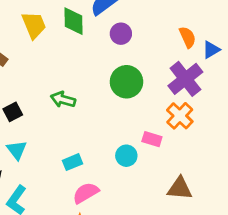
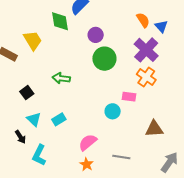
yellow trapezoid: (34, 25) -> (33, 40), moved
purple circle: (121, 34) -> (96, 35), moved
blue triangle: (211, 50) -> (161, 26), turned -32
cyan rectangle: (73, 162) -> (59, 119), moved

